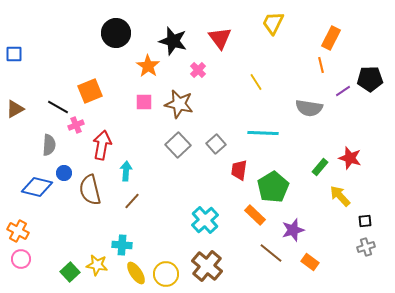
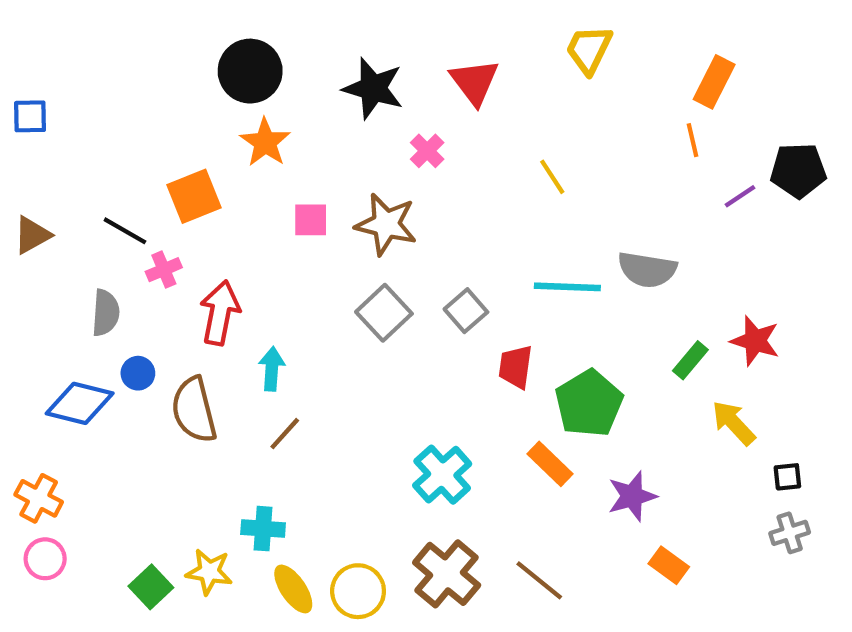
orange star: (148, 66) -> (265, 142), moved
gray semicircle: (309, 108) -> (647, 270), moved
brown line: (271, 253) -> (539, 580), moved

